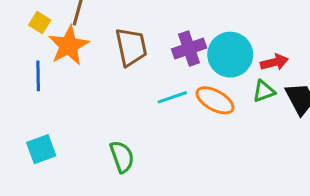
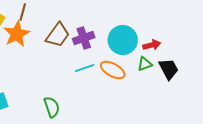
brown trapezoid: (131, 47) -> (58, 35), turned 48
purple cross: (189, 49) -> (84, 38), moved

